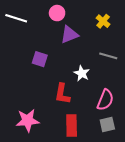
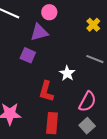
purple triangle: (69, 35) -> (39, 32), moved
gray square: (107, 124) -> (87, 126), turned -35

